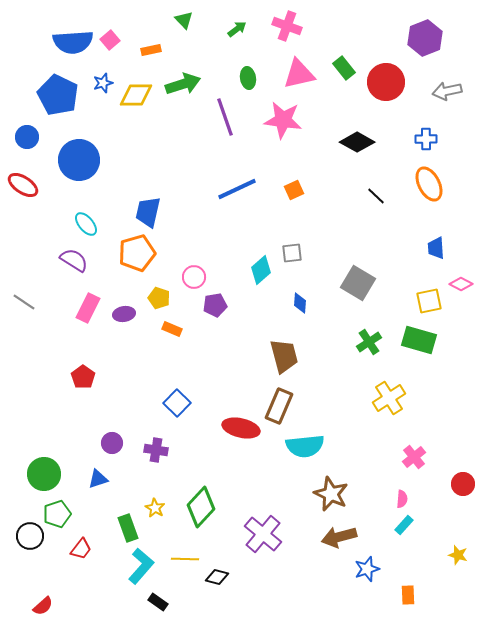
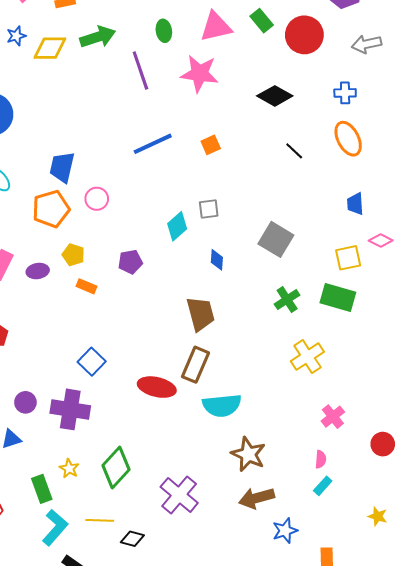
pink circle: (194, 277) -> (97, 199), moved
purple cross: (156, 450) -> (70, 409), size x1.6

